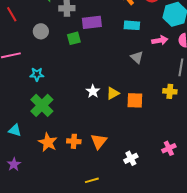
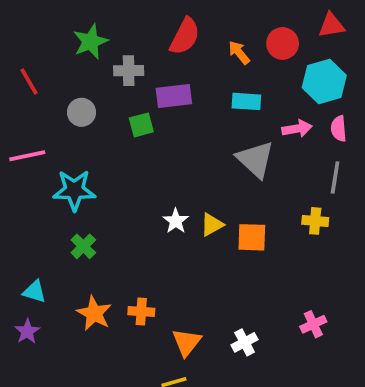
gray triangle: (137, 57) -> (255, 159), size x1.6
cyan star: (37, 74) -> (74, 190), size x1.6
green cross: (42, 105) -> (83, 246), size x0.6
orange triangle: (99, 141) -> (187, 342), moved
purple star: (14, 164) -> (27, 331), moved

